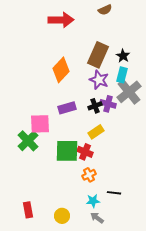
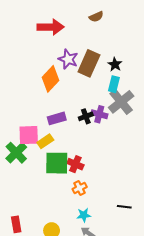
purple star: (99, 80) -> (68, 59), moved
yellow rectangle: (96, 132) -> (45, 141), moved
black line: (114, 193) -> (124, 207), moved

